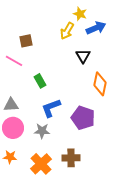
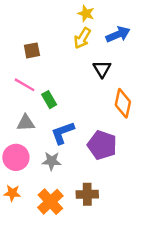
yellow star: (80, 14) -> (86, 14), moved
pink line: (14, 61) -> (25, 85), moved
gray triangle: (11, 105) -> (26, 123), moved

